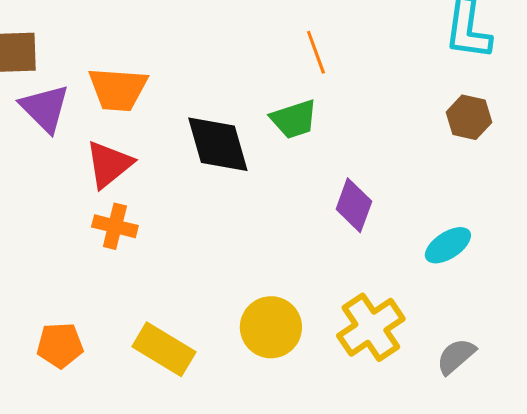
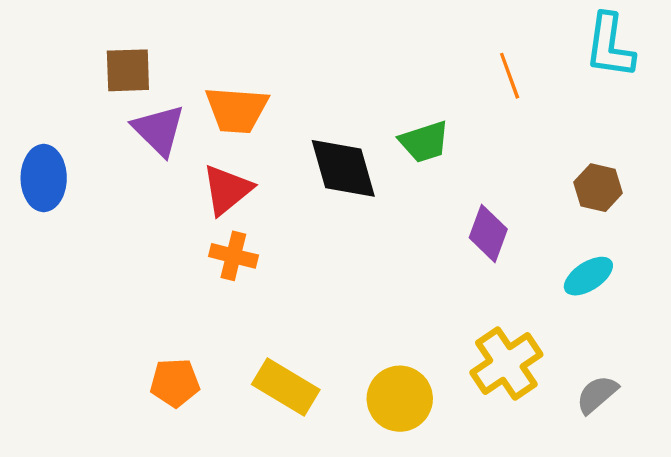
orange line: (316, 52) -> (510, 76), moved
brown hexagon: (469, 117) -> (598, 188), moved
yellow circle: (271, 327) -> (400, 399), moved

